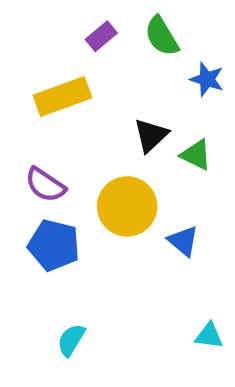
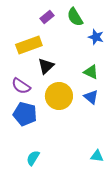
black triangle: (151, 135) -> (46, 66), moved
blue triangle: (183, 241) -> (91, 97), moved

